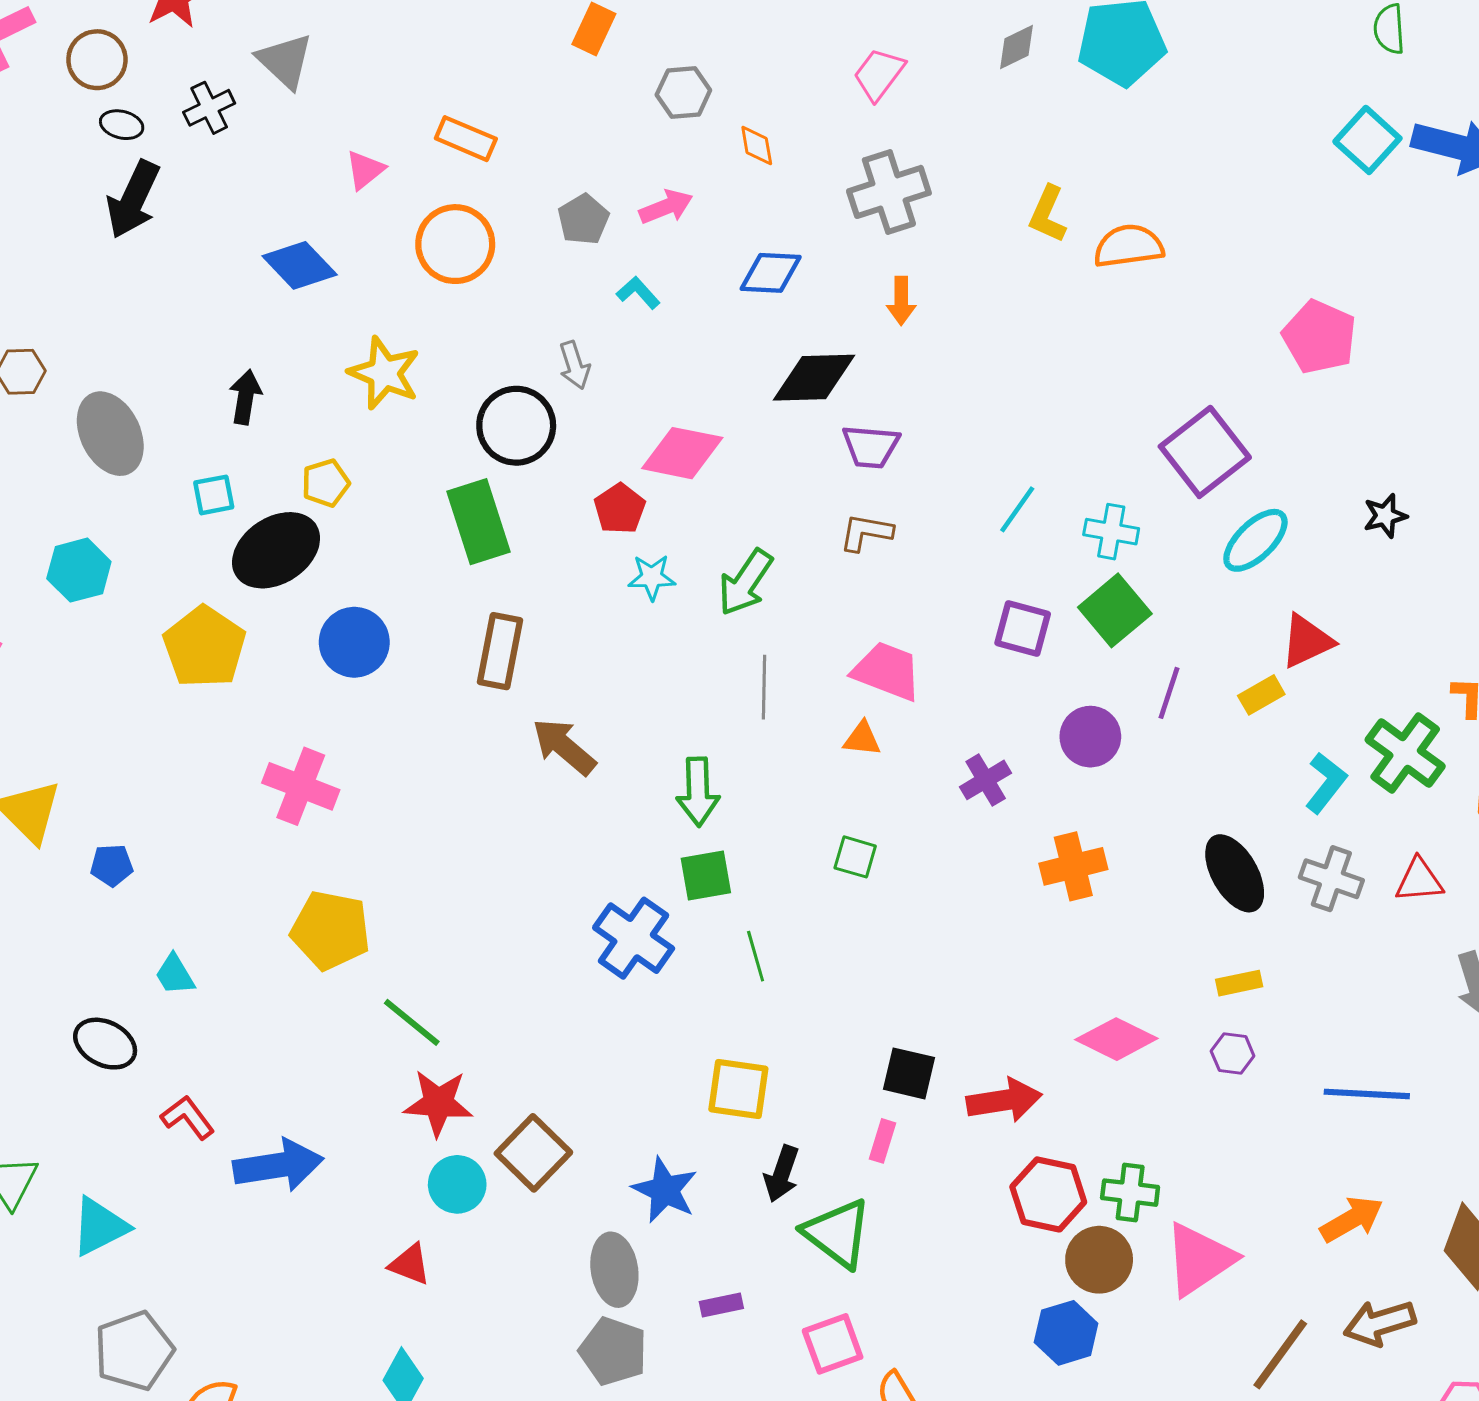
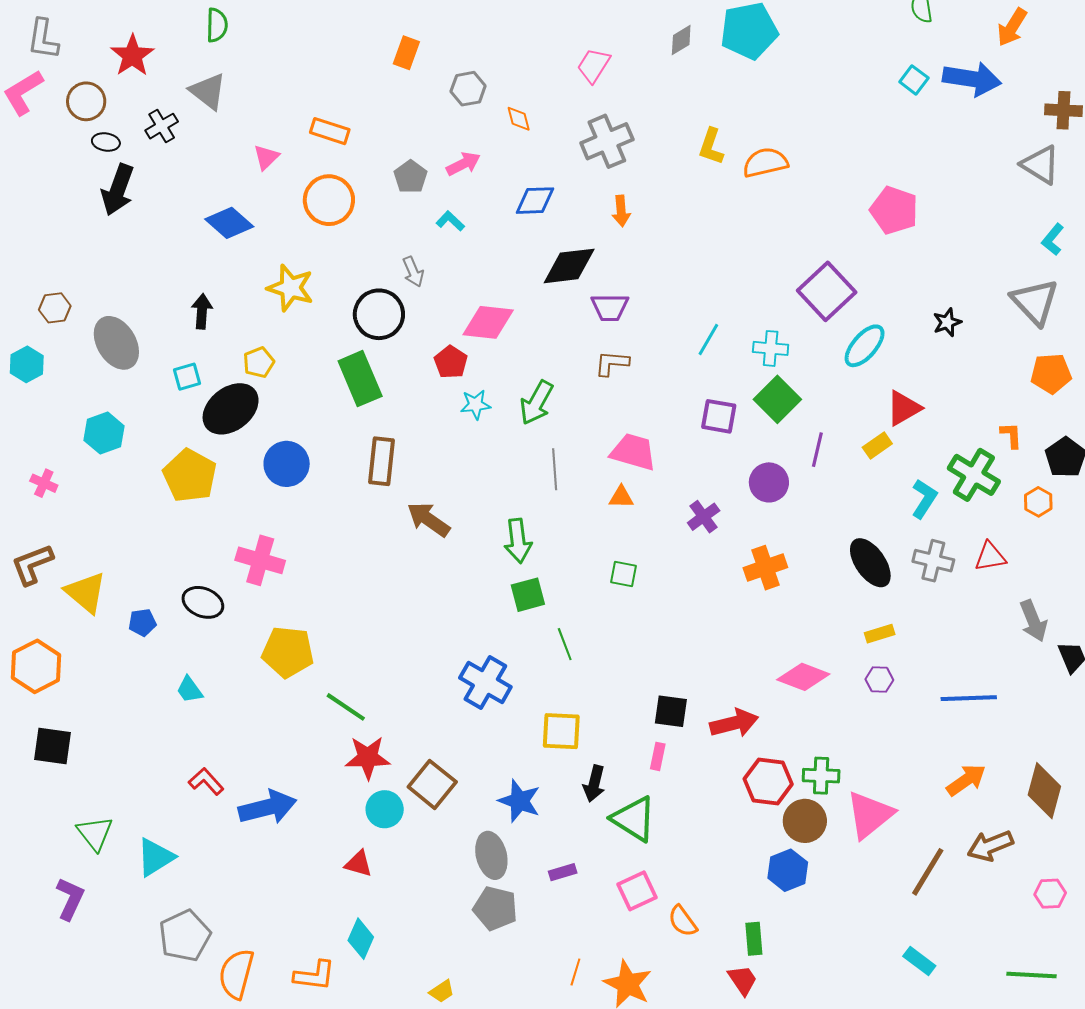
cyan square: (1367, 140) -> (914, 80), size x0.7
blue cross: (634, 938) -> (485, 682), moved
black ellipse: (105, 1044) -> (203, 602), moved

